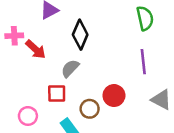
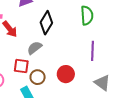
green semicircle: (145, 18) -> (87, 15), moved
brown circle: (90, 109) -> (38, 77), moved

